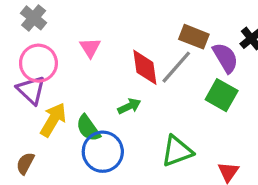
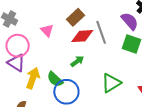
brown rectangle: (194, 37) -> (75, 17), moved, turned -54
red diamond: (145, 67) -> (82, 36), turned -75
gray line: (176, 67) -> (101, 32), turned -50

